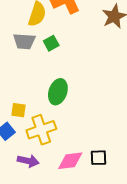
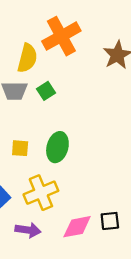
yellow square: (19, 110) -> (20, 148), moved

